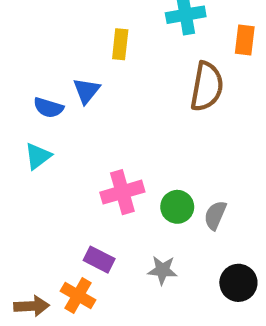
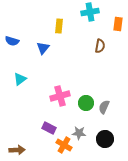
brown semicircle: (207, 86) -> (100, 46), size x0.6
blue semicircle: (48, 108) -> (12, 41), moved
black circle: (238, 283) -> (105, 139), moved
orange cross: (78, 295) -> (64, 145), moved

